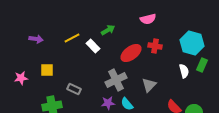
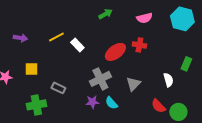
pink semicircle: (148, 19) -> (144, 18), moved
green arrow: (108, 30) -> (105, 14), moved
cyan hexagon: (192, 43) -> (182, 19), moved
white semicircle: (184, 71) -> (168, 80), moved

